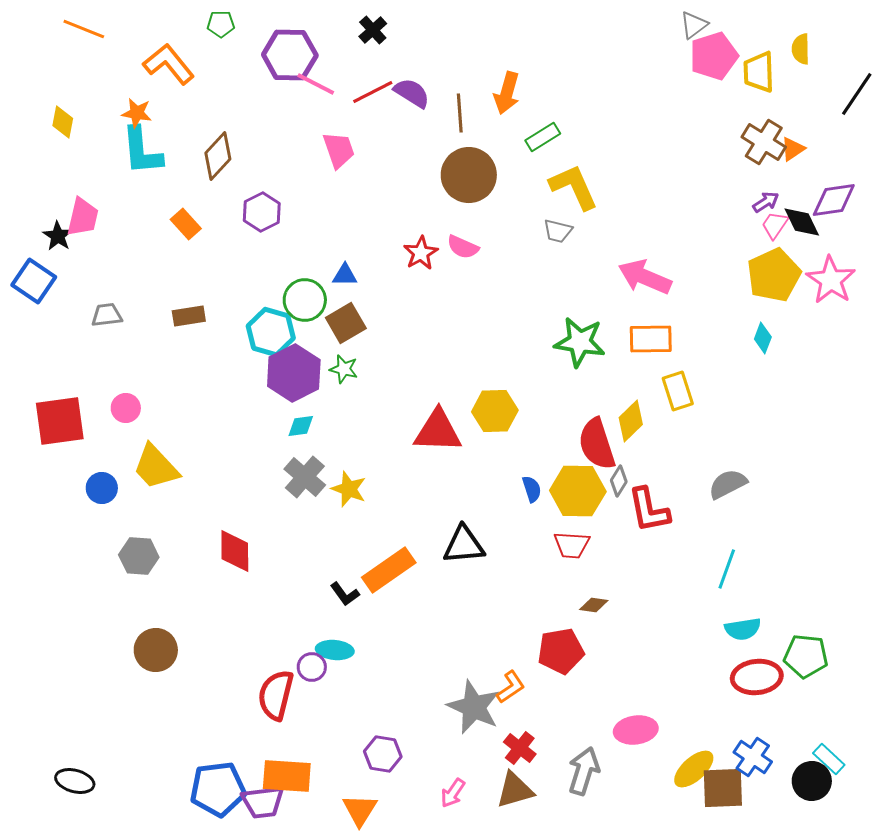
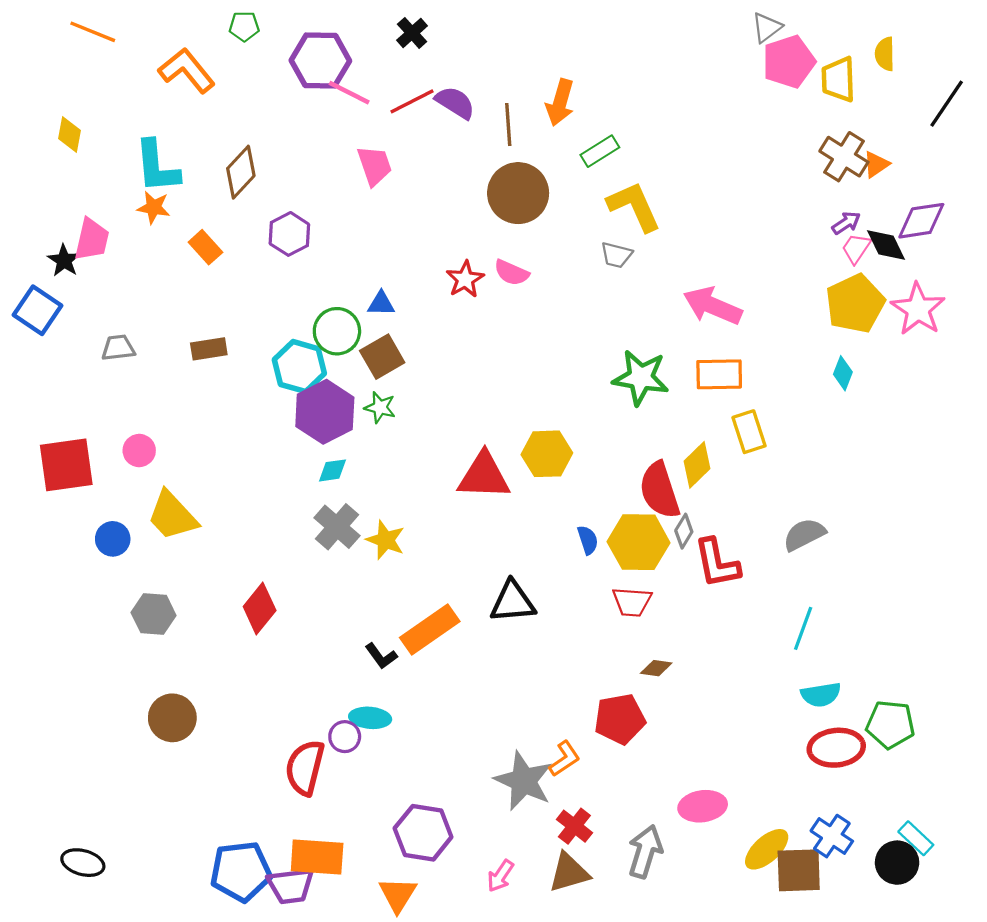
orange star: (137, 113) -> (154, 207), moved
red diamond: (235, 551) -> (260, 608), turned 39
purple hexagon: (383, 754) -> (423, 833), size x1.4

